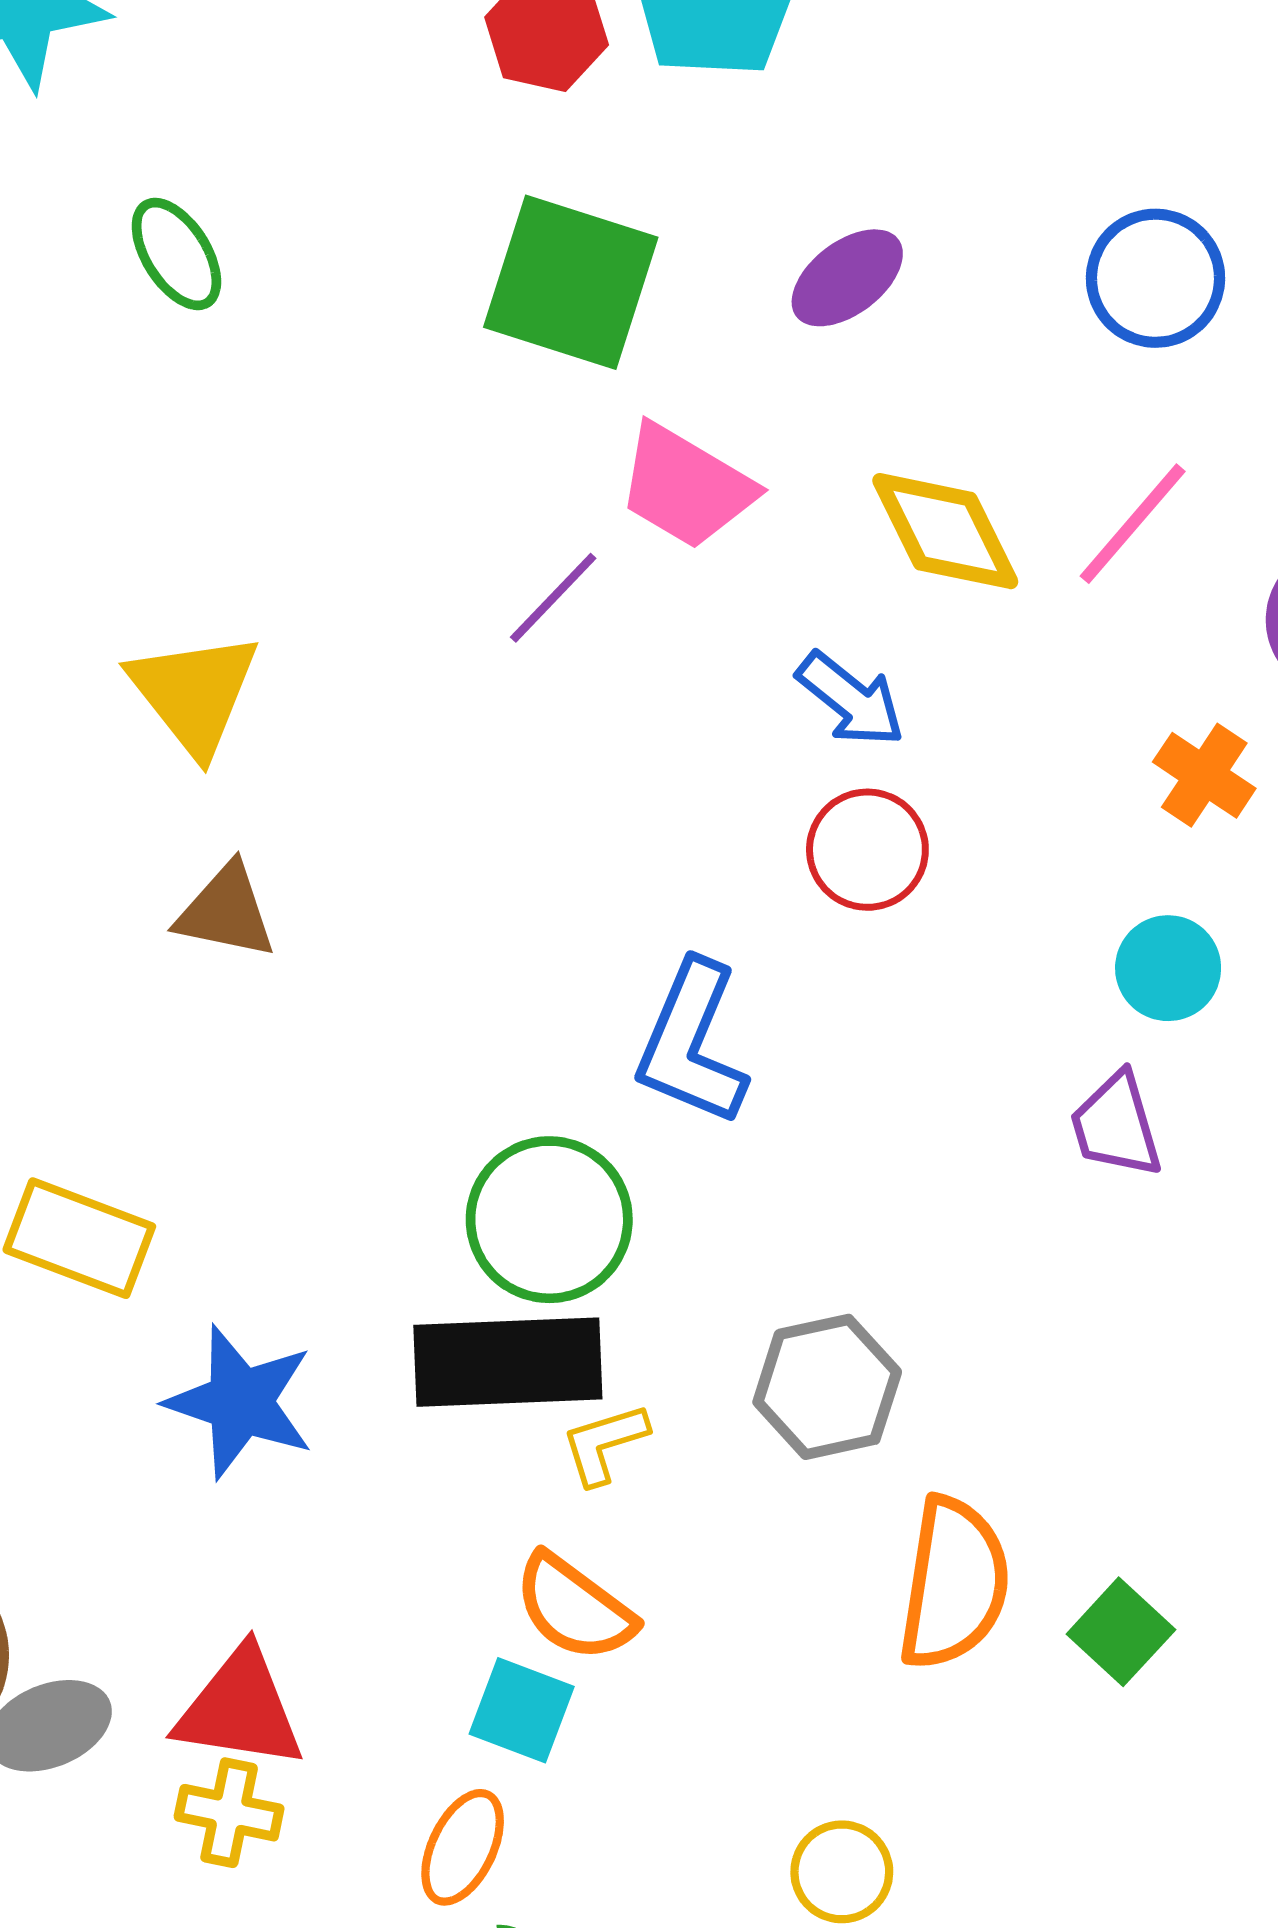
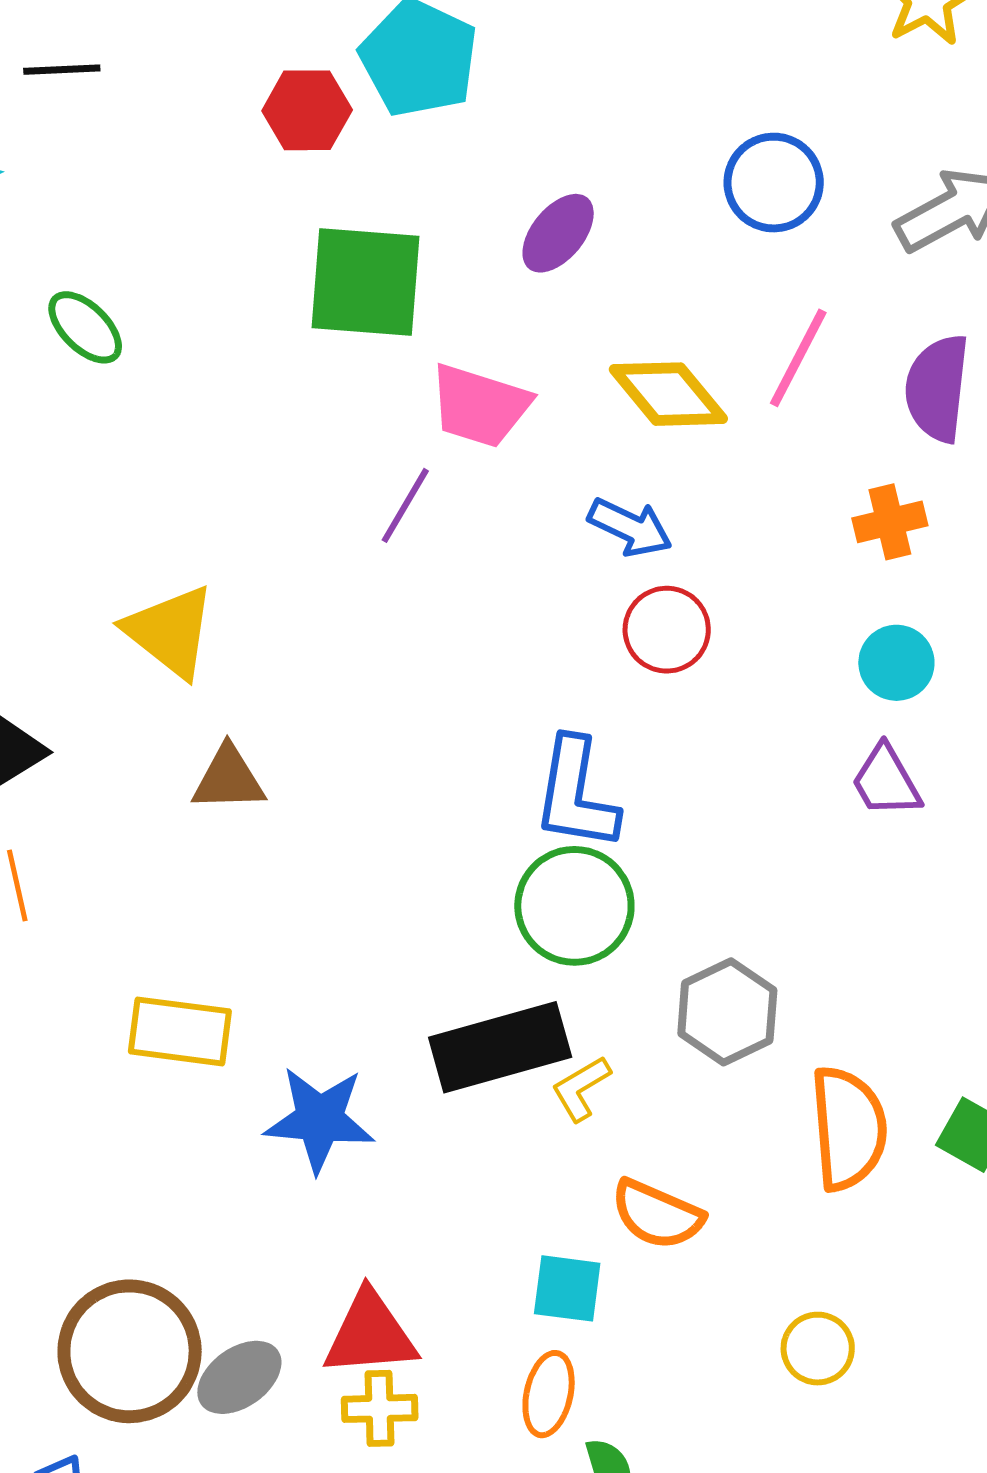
orange cross: (1204, 775) -> (890, 522), turned -34
green circle: (549, 1220) -> (574, 906), moved
orange semicircle: (574, 1608) -> (657, 1214), moved

